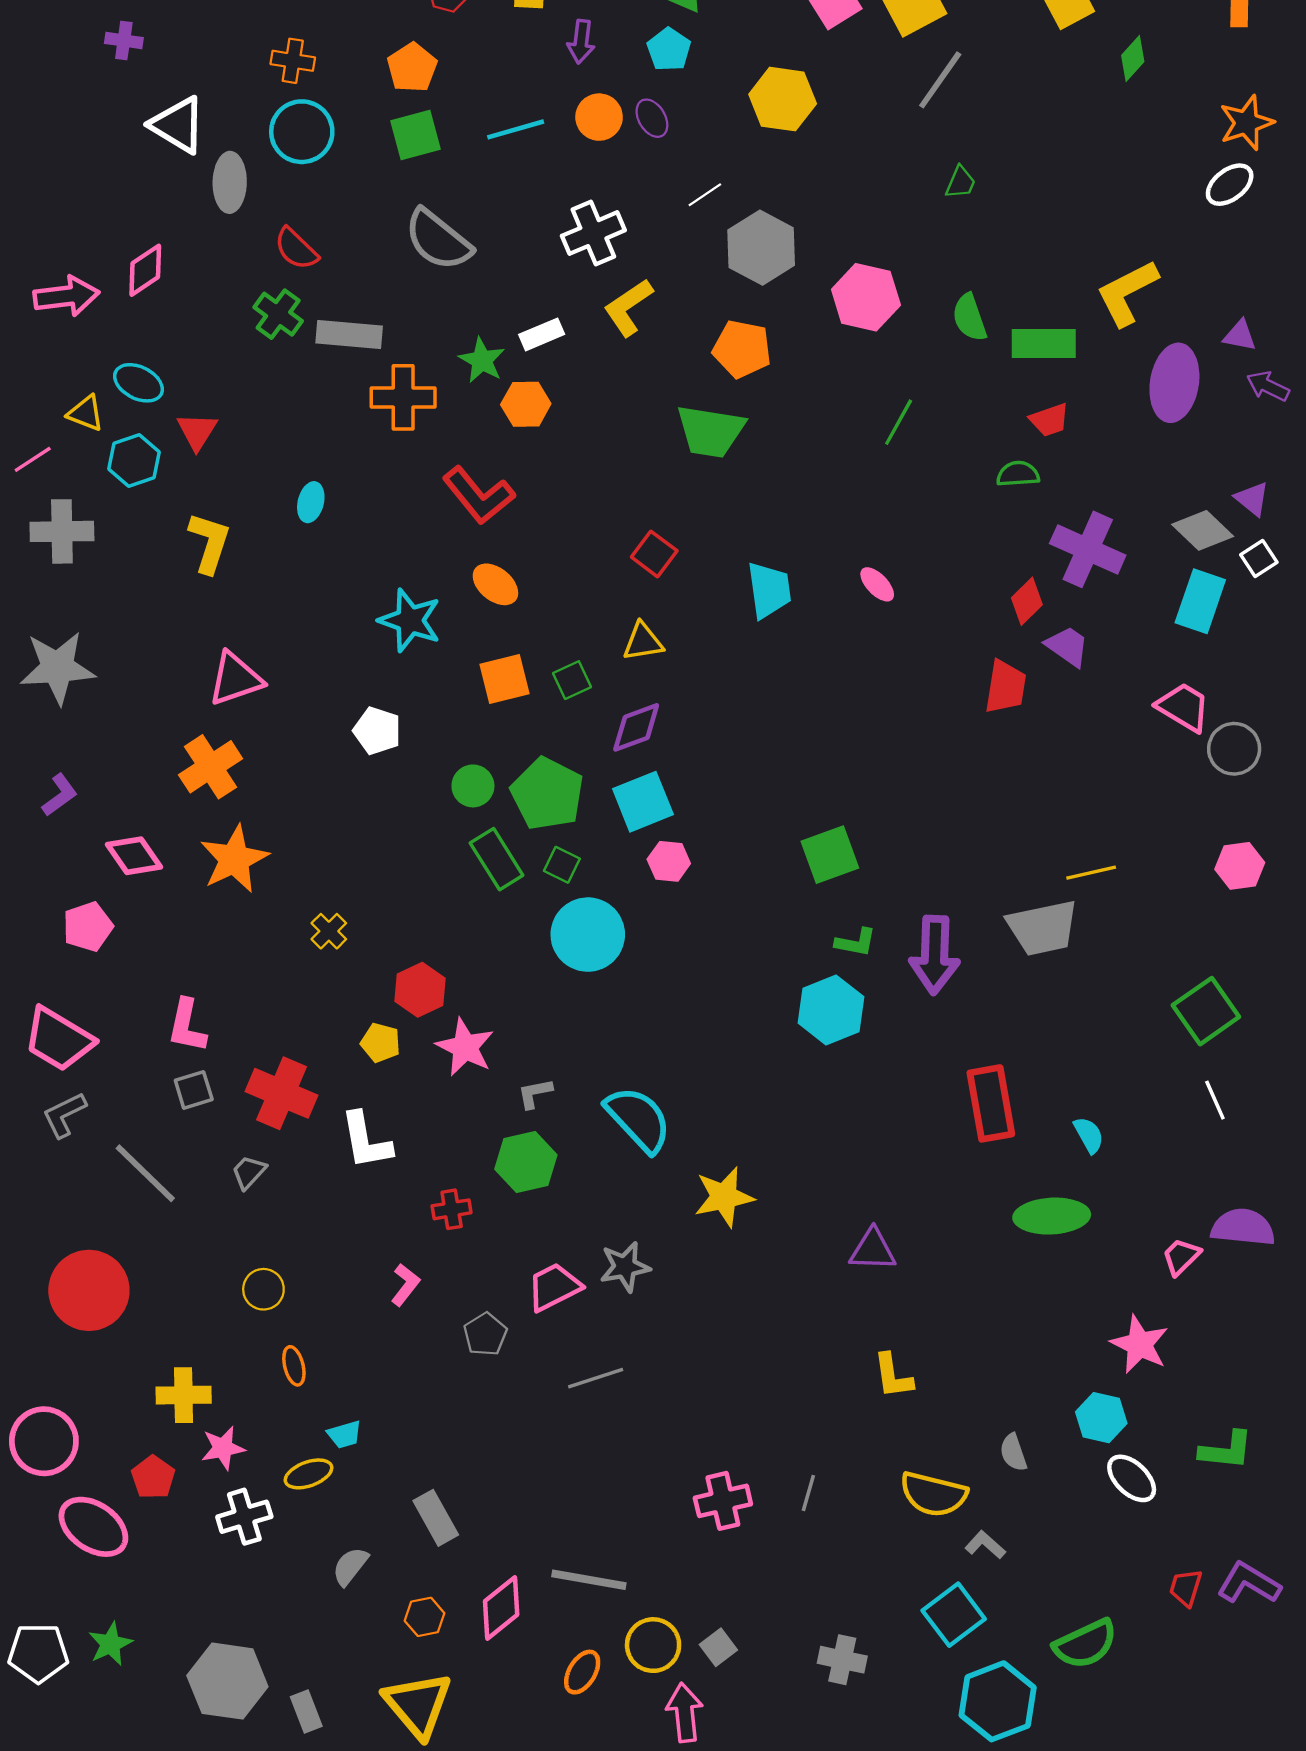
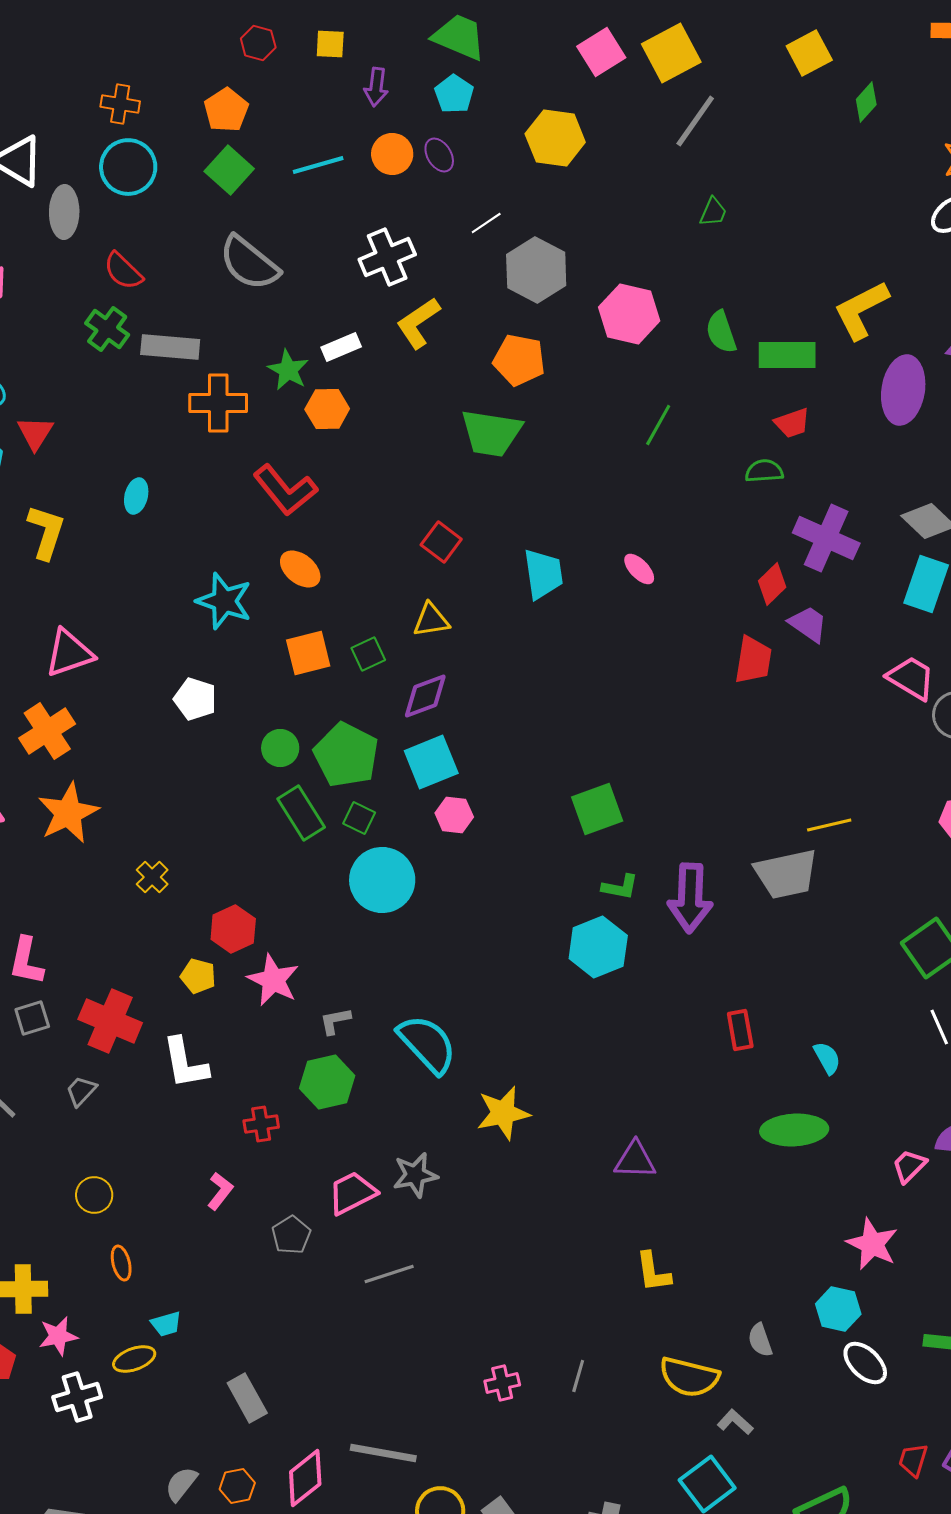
green square: (415, 135) -> (229, 170), turned -33
red rectangle: (991, 1103) -> (740, 1030), size x0.6
pink cross: (723, 1501) -> (502, 1383), size x0.7
gray semicircle: (350, 1566) -> (181, 1484), moved

